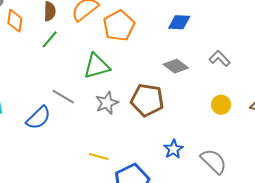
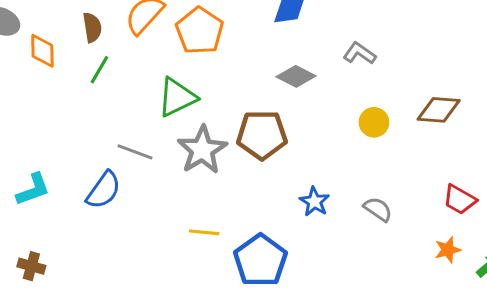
gray star: (107, 103) -> (202, 150), size x1.4
gray semicircle: (214, 161) -> (378, 209), size x0.7

